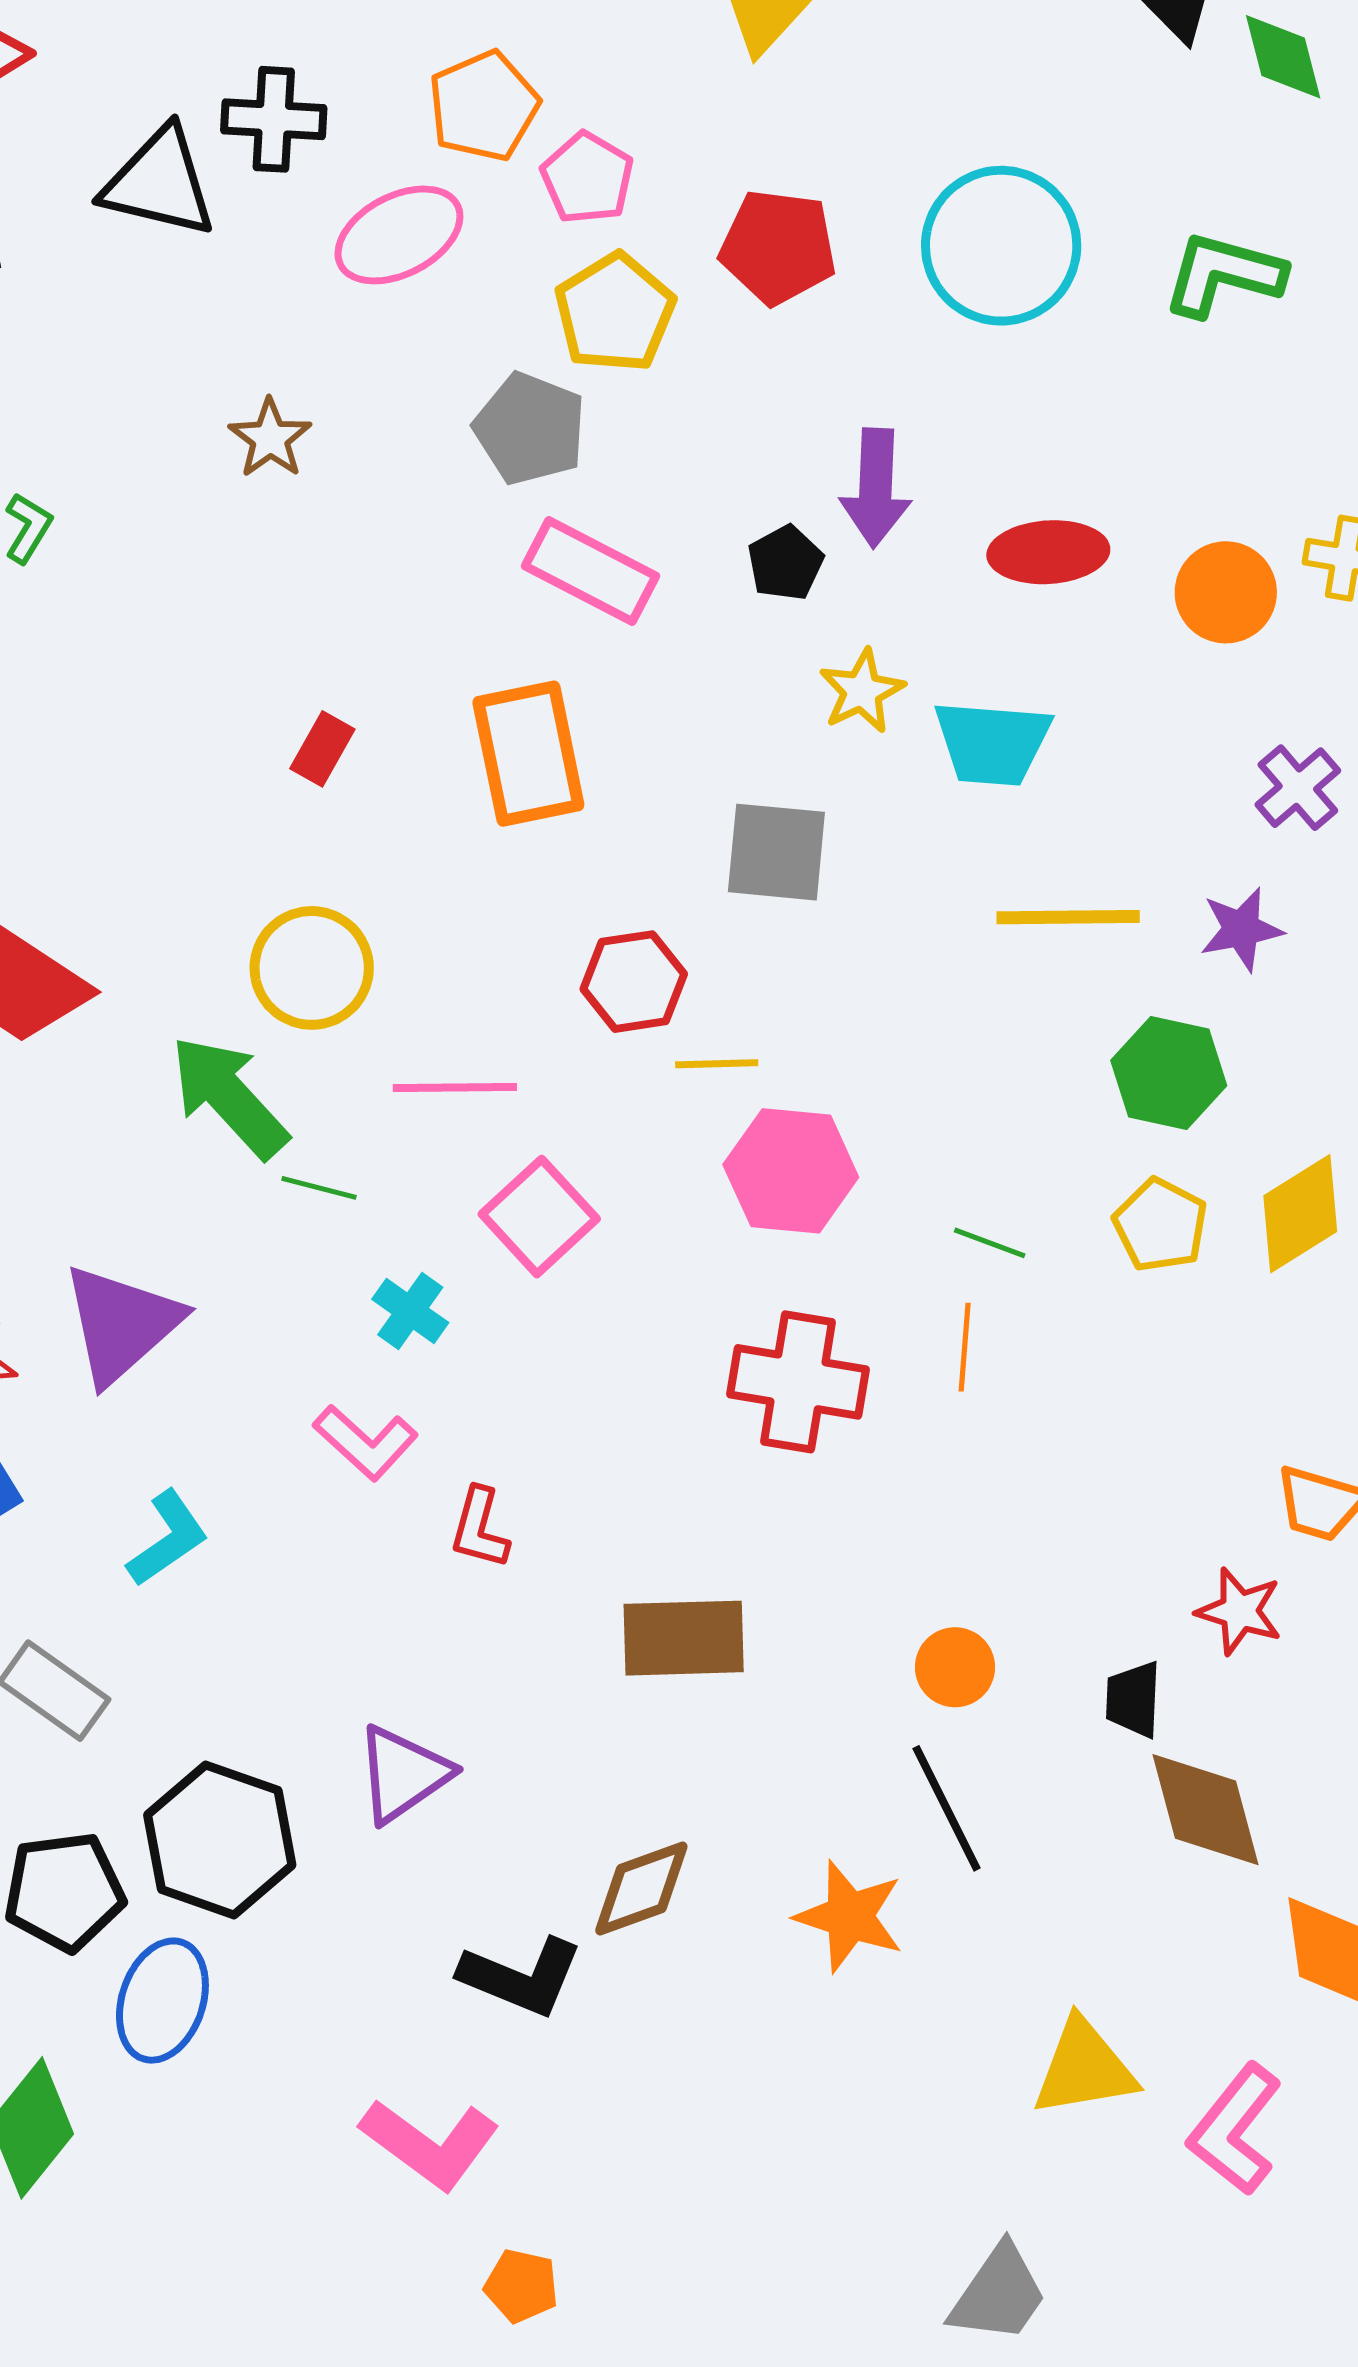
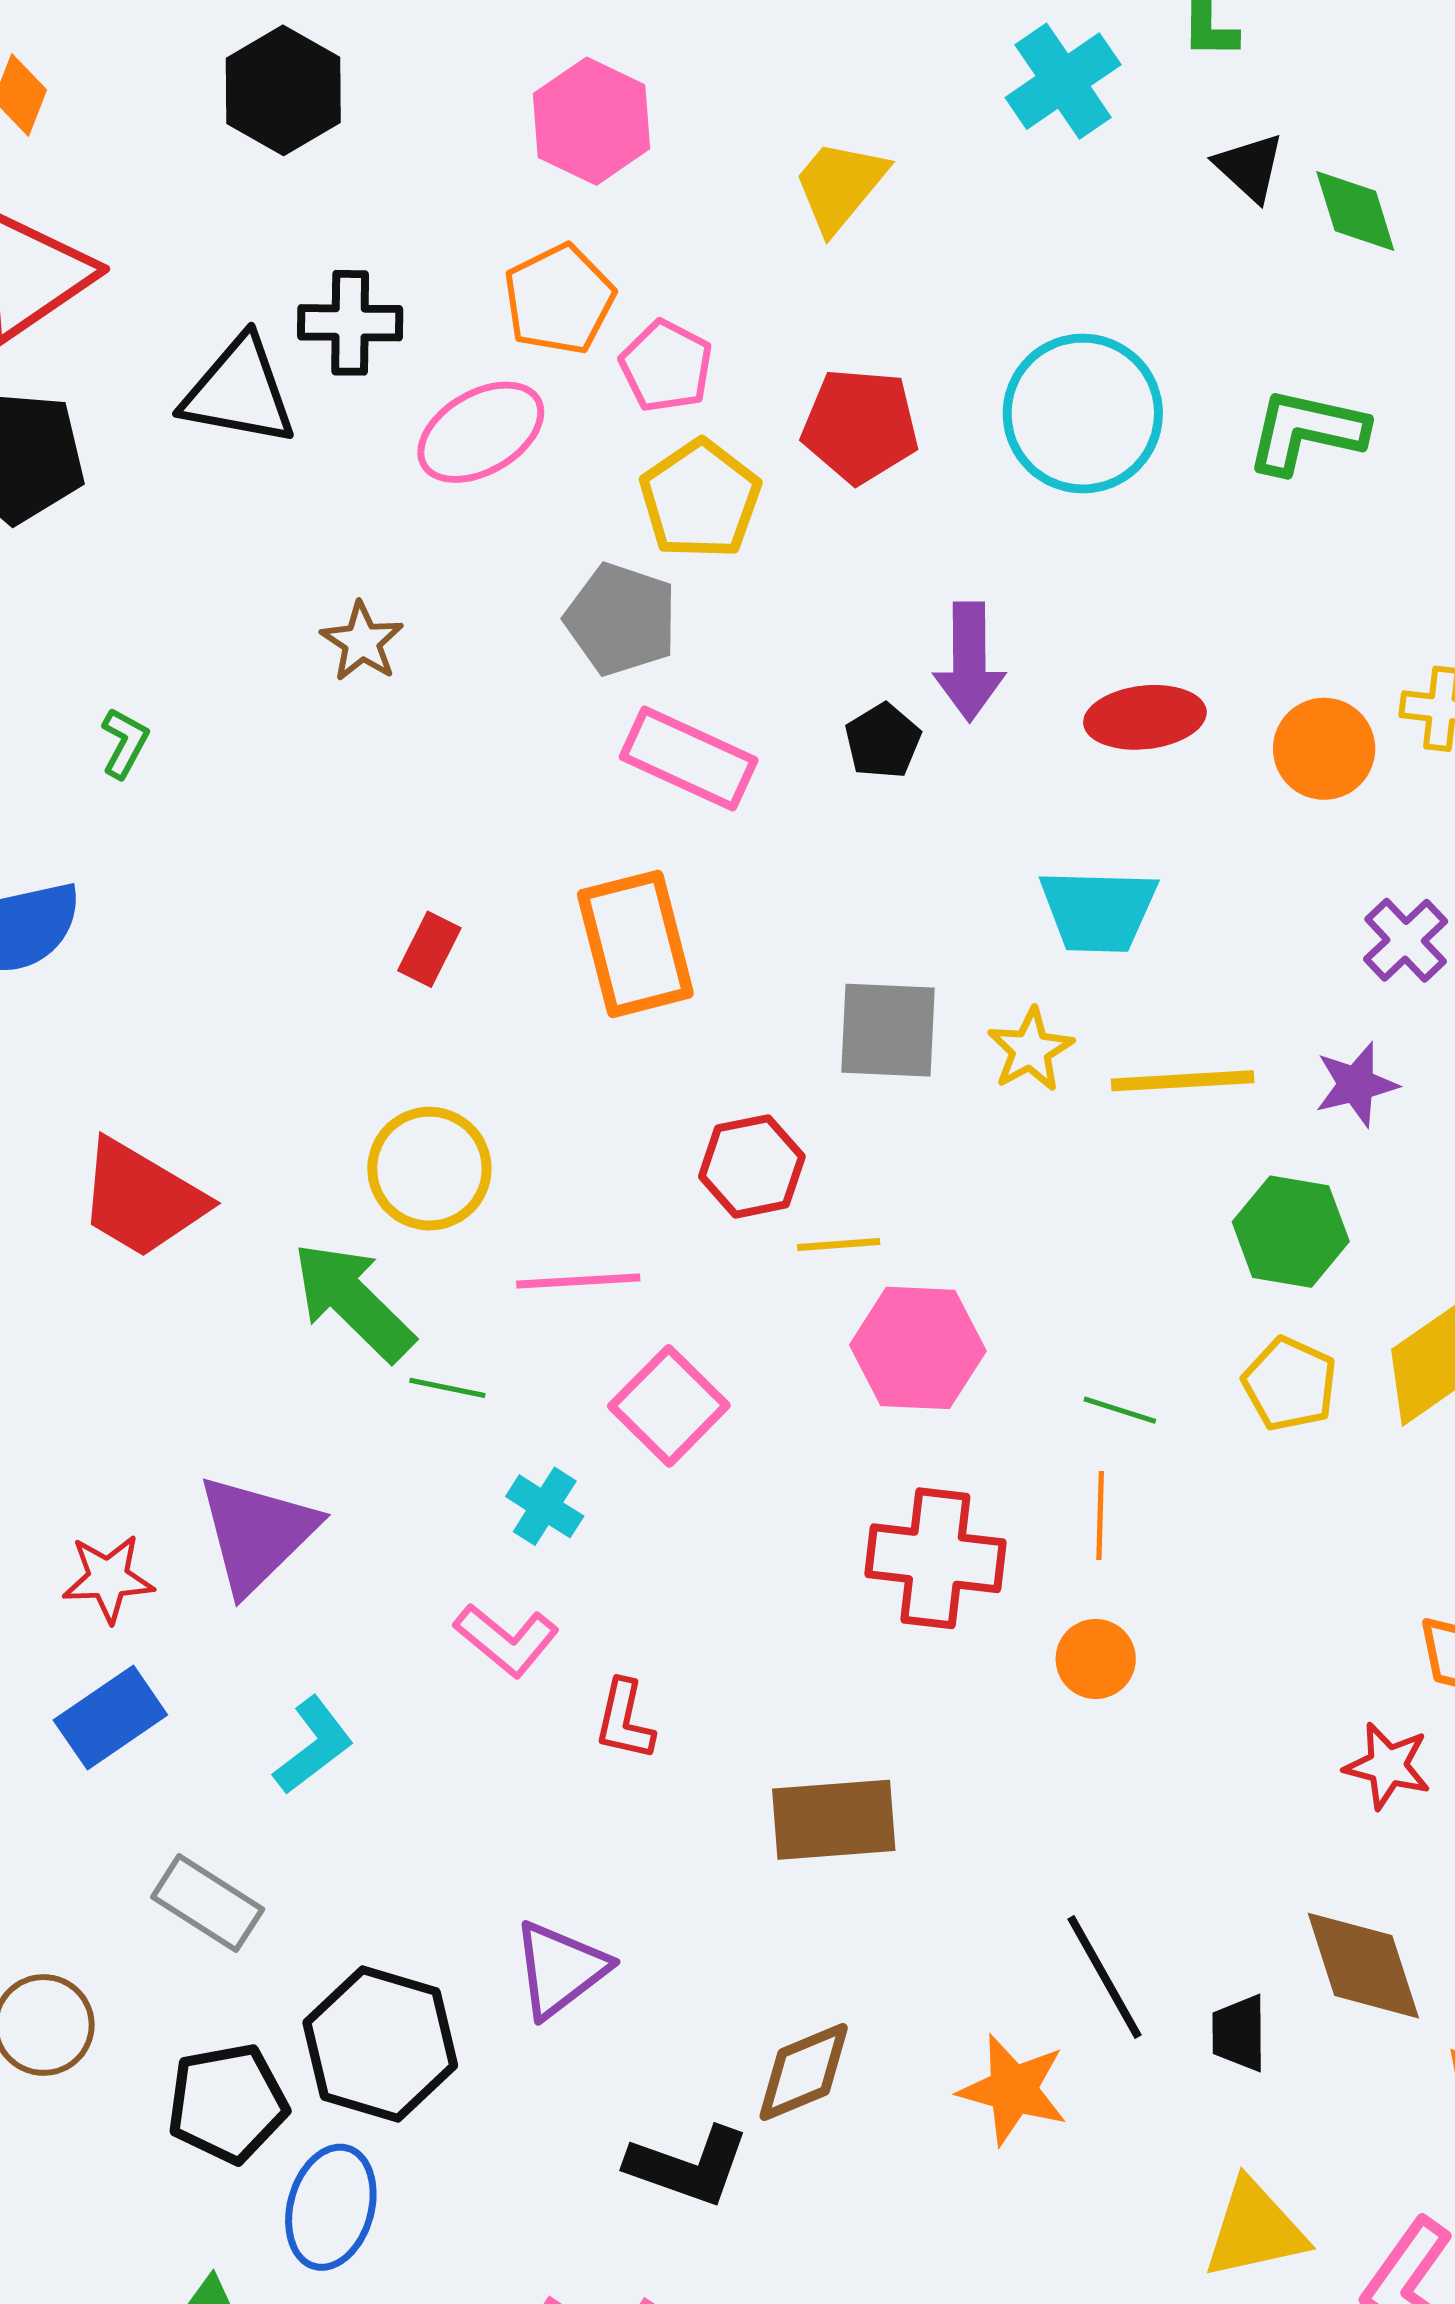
yellow star: (862, 691) -> (1030, 1050), moved
orange circle: (955, 1667) -> (1096, 1659), moved
black trapezoid: (1133, 1699) -> (1239, 2033), moved

